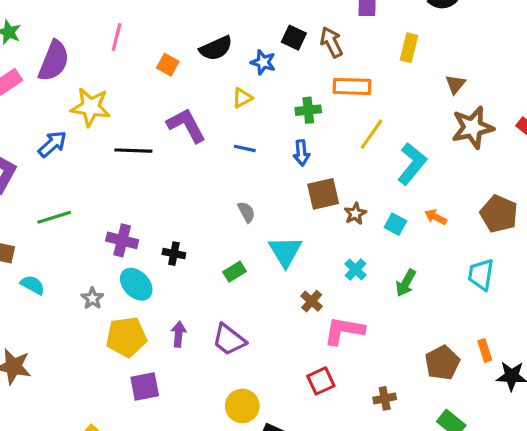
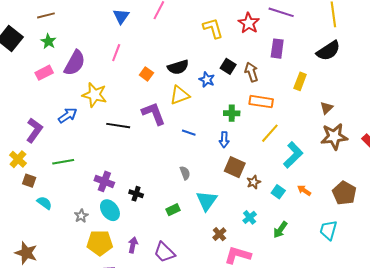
yellow triangle: (242, 98) -> (180, 95), moved, size x1.5
brown square: (323, 194) -> (235, 167), turned 30

